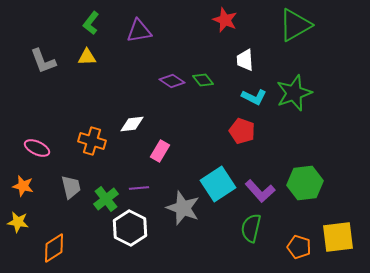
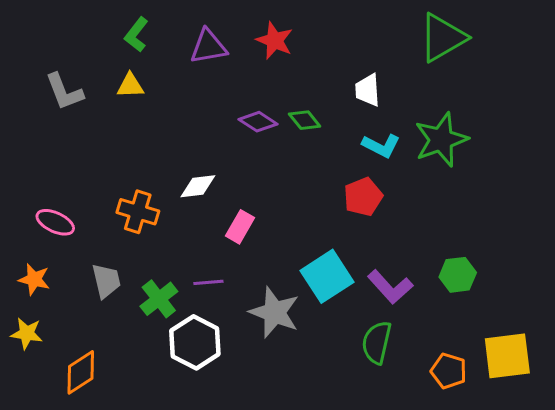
red star: (225, 20) -> (274, 41), moved
red pentagon: (242, 131) -> (363, 197), turned 30
green hexagon: (305, 183) -> (458, 275), size x0.7

